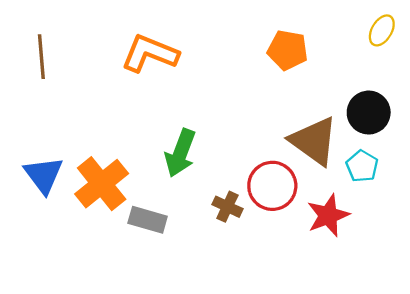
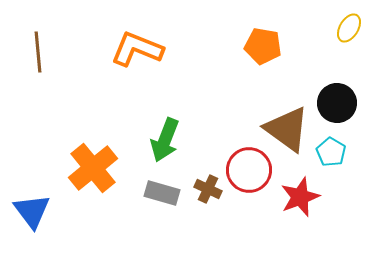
blue triangle: (44, 175) -> (32, 211), moved
gray rectangle: (148, 220) -> (162, 193), moved

